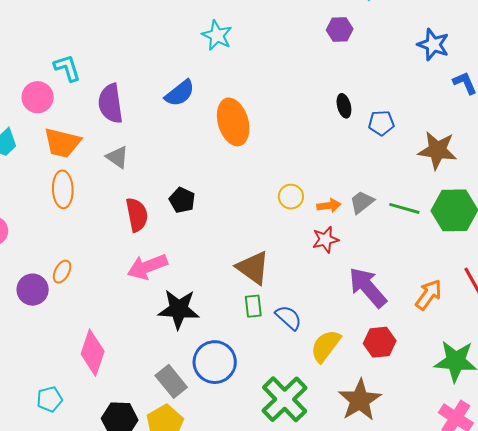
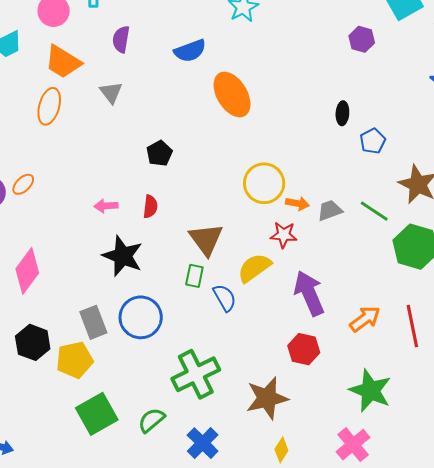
purple semicircle: (111, 103) -> (121, 39), size x0.7
orange ellipse: (233, 122) -> (232, 95), turned -33
blue pentagon: (381, 123) -> (373, 141), turned 30
yellow circle: (291, 197) -> (264, 183), size x1.6
green line: (404, 208) -> (374, 211), moved
red semicircle: (137, 215) -> (150, 207), moved, size x0.7
pink arrow: (147, 267) -> (106, 206), size x0.6
yellow semicircle: (326, 346) -> (254, 268), moved

